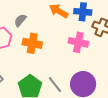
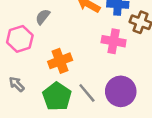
orange cross: (32, 43) -> (60, 61), moved, turned -30

